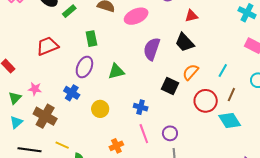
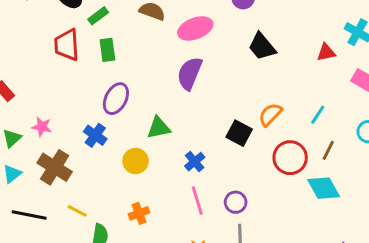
red triangle: (191, 16) -> (326, 52), moved
green rectangle: (91, 39) -> (107, 50), moved
black trapezoid: (185, 42) -> (262, 47), moved
red trapezoid: (47, 46) -> (67, 45), moved, turned -75
purple semicircle: (152, 49) -> (190, 73), moved
green triangle: (116, 71) -> (159, 128), moved
blue cross: (141, 107) -> (195, 162), turned 32
orange cross: (116, 146) -> (139, 213), moved

